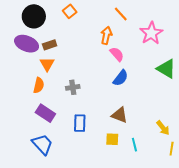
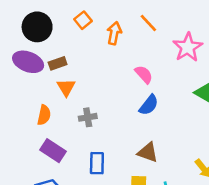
orange arrow: (106, 35) -> (114, 33), moved
orange triangle: (47, 64) -> (66, 87), moved

